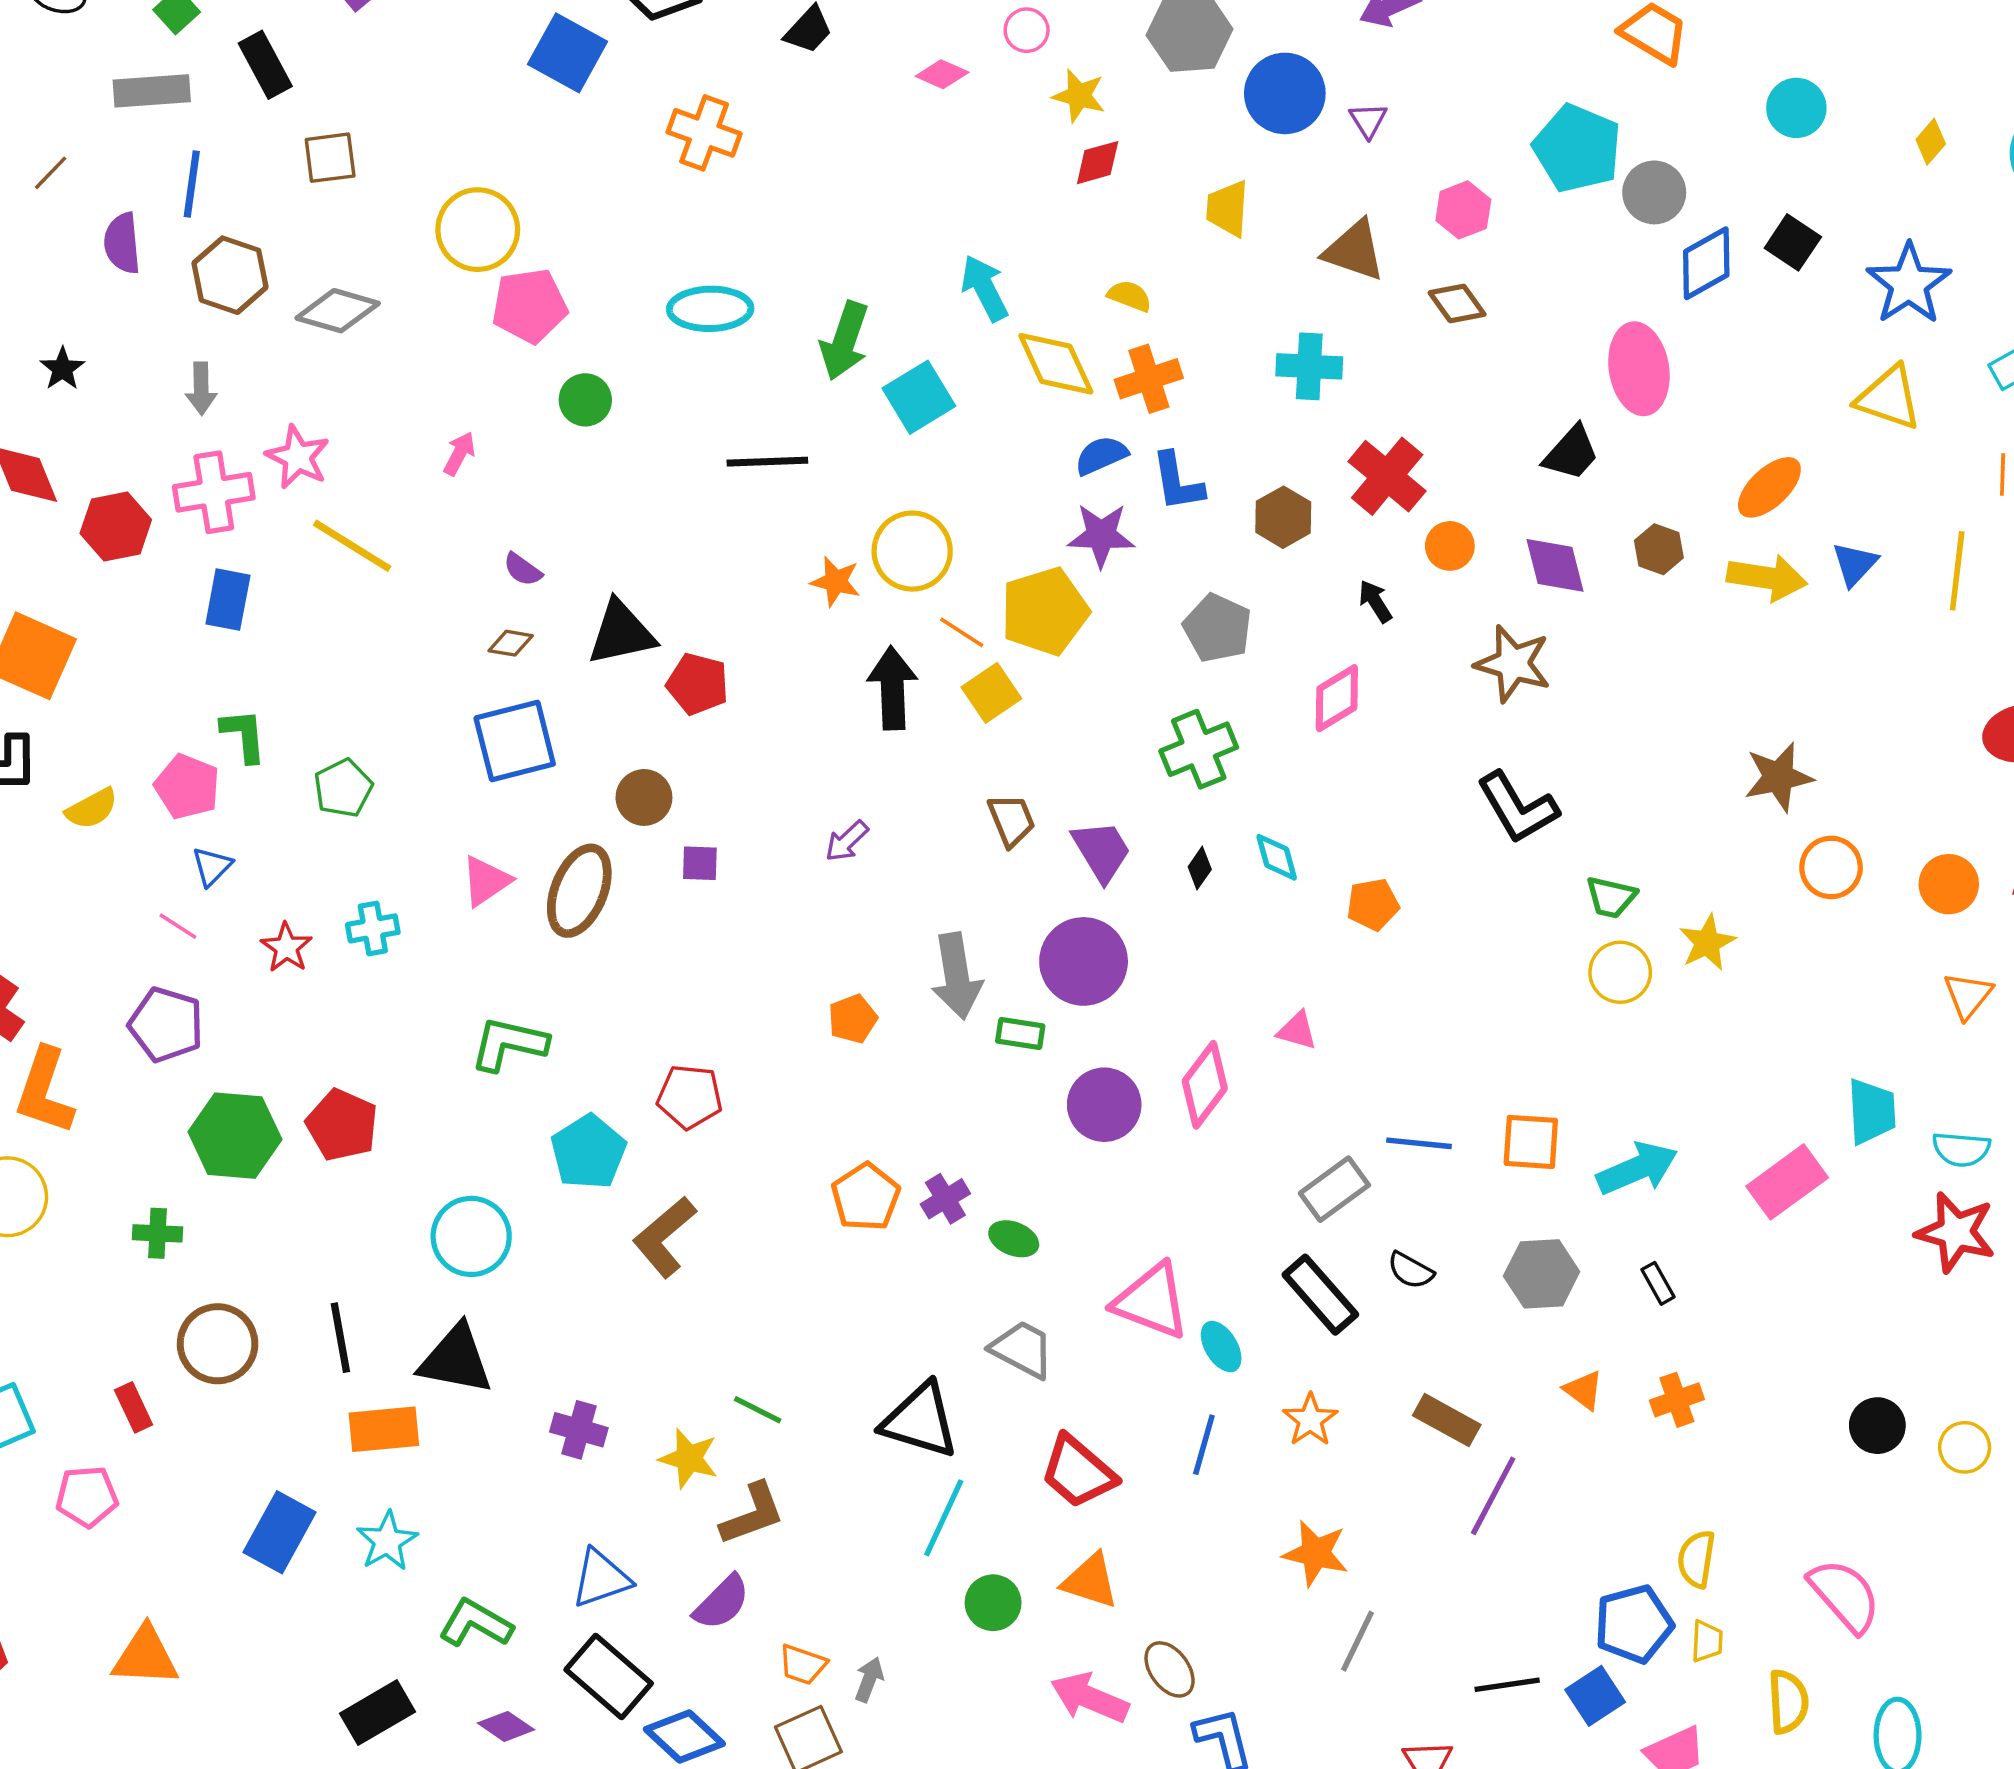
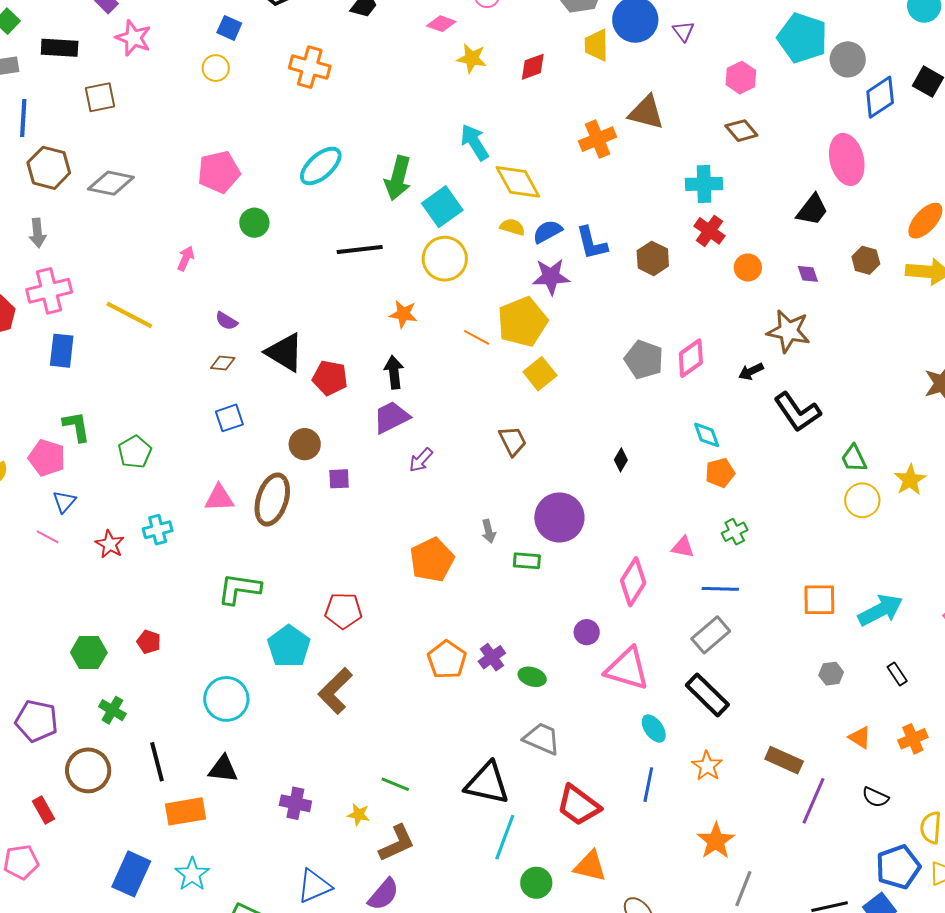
blue square: (568, 53) -> (229, 28), size x0.6
black rectangle: (265, 65) -> (60, 48), turned -54
yellow star: (1079, 96) -> (472, 58), moved
yellow trapezoid: (1228, 208) -> (597, 45), moved
yellow circle: (478, 230) -> (216, 68), moved, size x0.6
brown triangle: (1354, 251) -> (646, 113), moved
yellow semicircle: (1130, 296) -> (512, 227), moved
cyan ellipse: (710, 309) -> (321, 166), turned -36
cyan cross: (1309, 366) -> (704, 184), moved
orange cross: (1149, 379) -> (598, 139), moved
pink star: (298, 457) -> (133, 38), moved
red cross: (1387, 476) -> (709, 231), size x0.7
yellow circle: (912, 551) -> (445, 259), moved
purple diamond: (1555, 565) -> (808, 274), size x0.6
black arrow: (1375, 601) -> (751, 371), moved, turned -80
gray pentagon: (1217, 628) -> (644, 360), moved
black triangle: (621, 633) -> (285, 352), turned 48
black arrow: (892, 688) -> (394, 372), moved, size x0.7
yellow square: (991, 693) -> (540, 374), moved
blue square: (515, 741) -> (229, 418), size x0.6
green cross: (1199, 749) -> (735, 532), moved, size x0.6
purple trapezoid: (1102, 851) -> (391, 417), moved, turned -81
cyan diamond: (1277, 857) -> (707, 435), moved
pink triangle: (486, 881) -> (219, 498), turned 36
green trapezoid: (1611, 897) -> (854, 458), turned 56
gray arrow: (957, 976) -> (489, 531), size x0.5
orange pentagon: (853, 1019) -> (432, 560), size x1.6
purple pentagon: (166, 1025) -> (37, 721), moved
purple circle: (1104, 1105) -> (587, 632), moved, size x0.6
red pentagon: (342, 1125) -> (149, 642), size x0.6
green hexagon: (235, 1136) -> (89, 652), size x0.7
blue line: (1419, 1143) -> (720, 589), moved
green cross: (157, 1233) -> (112, 710), moved, turned 32
black semicircle: (1411, 1270) -> (875, 797), moved
gray hexagon: (1542, 1274) -> (831, 674), size x0.6
pink triangle: (1151, 1301) -> (627, 669), moved
black triangle: (456, 1360) -> (223, 769), size x0.7
yellow star: (689, 1458) -> (359, 815), size x0.7
orange star: (1316, 1553) -> (716, 841), turned 30

